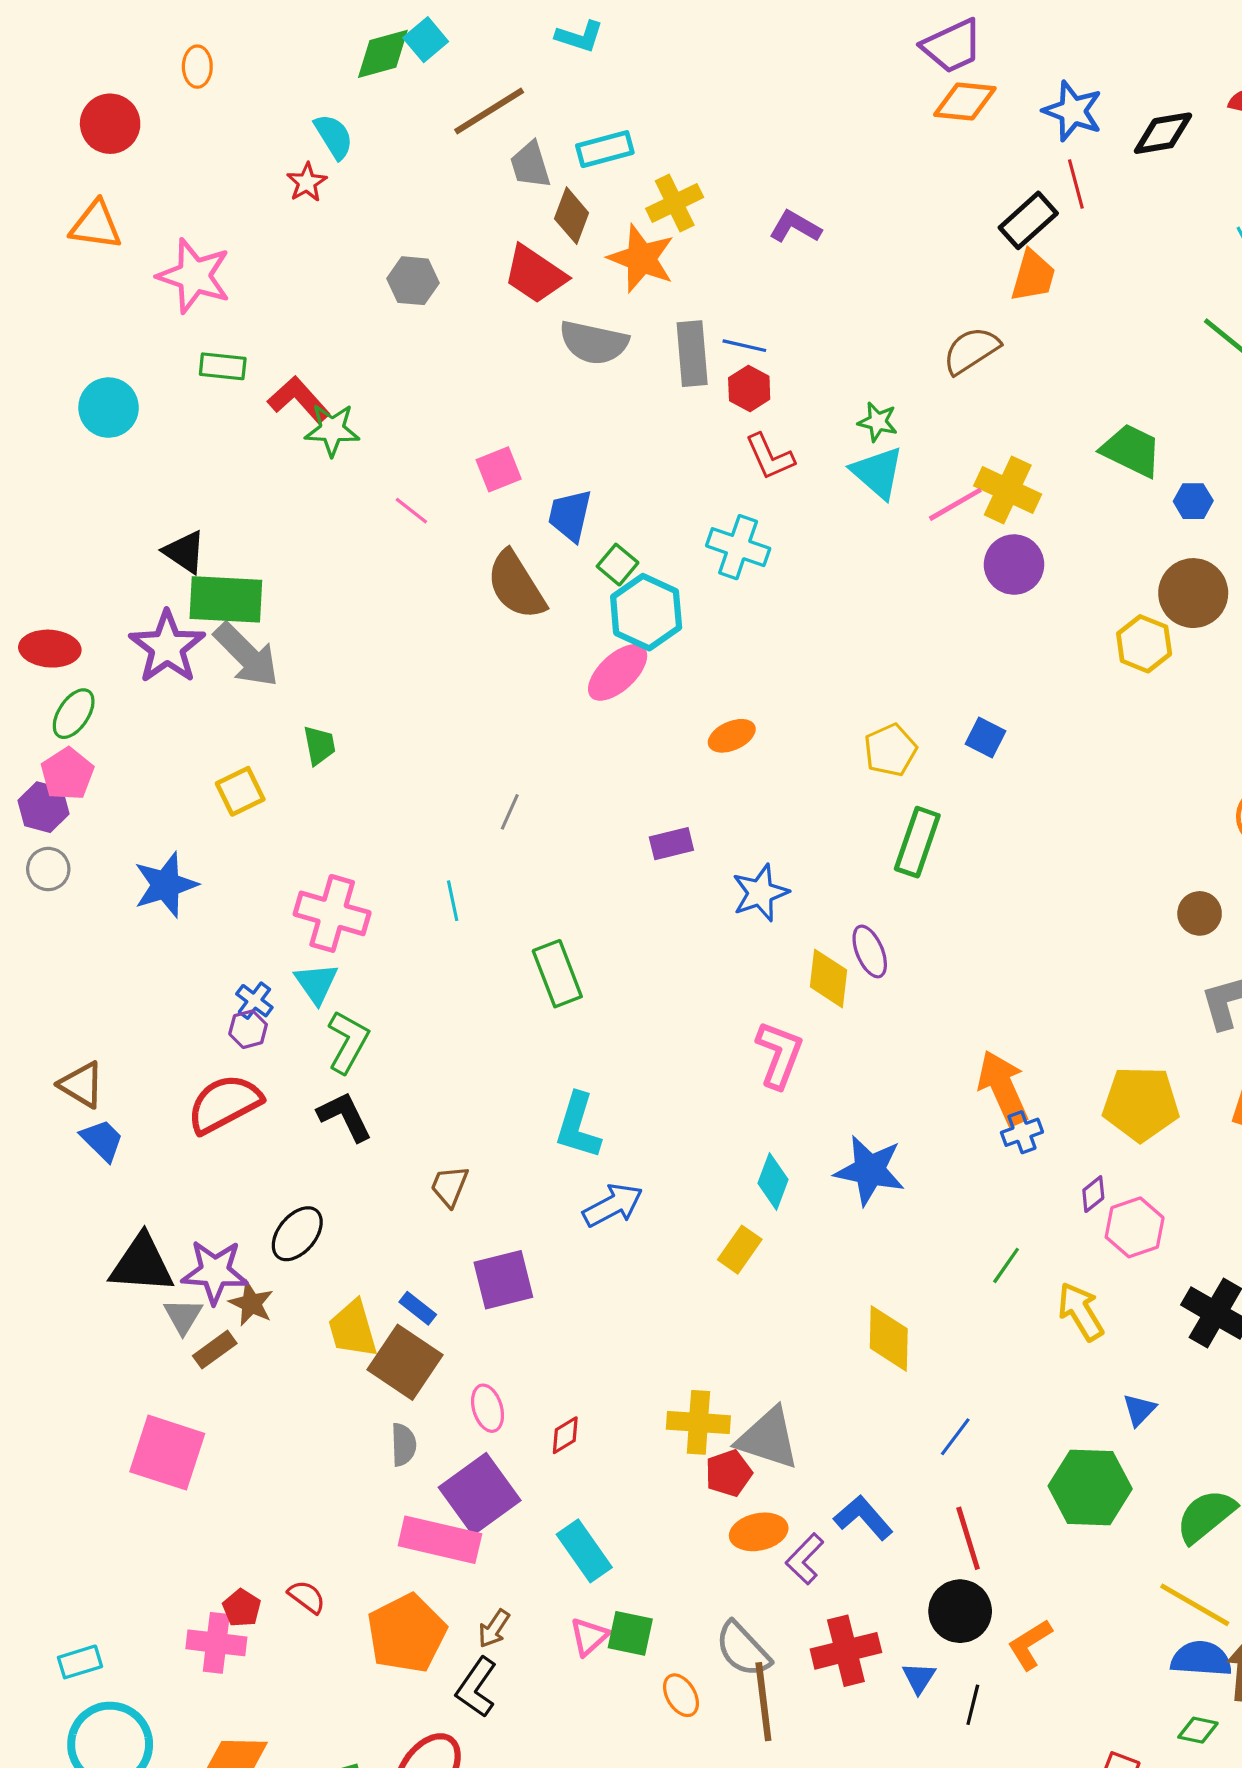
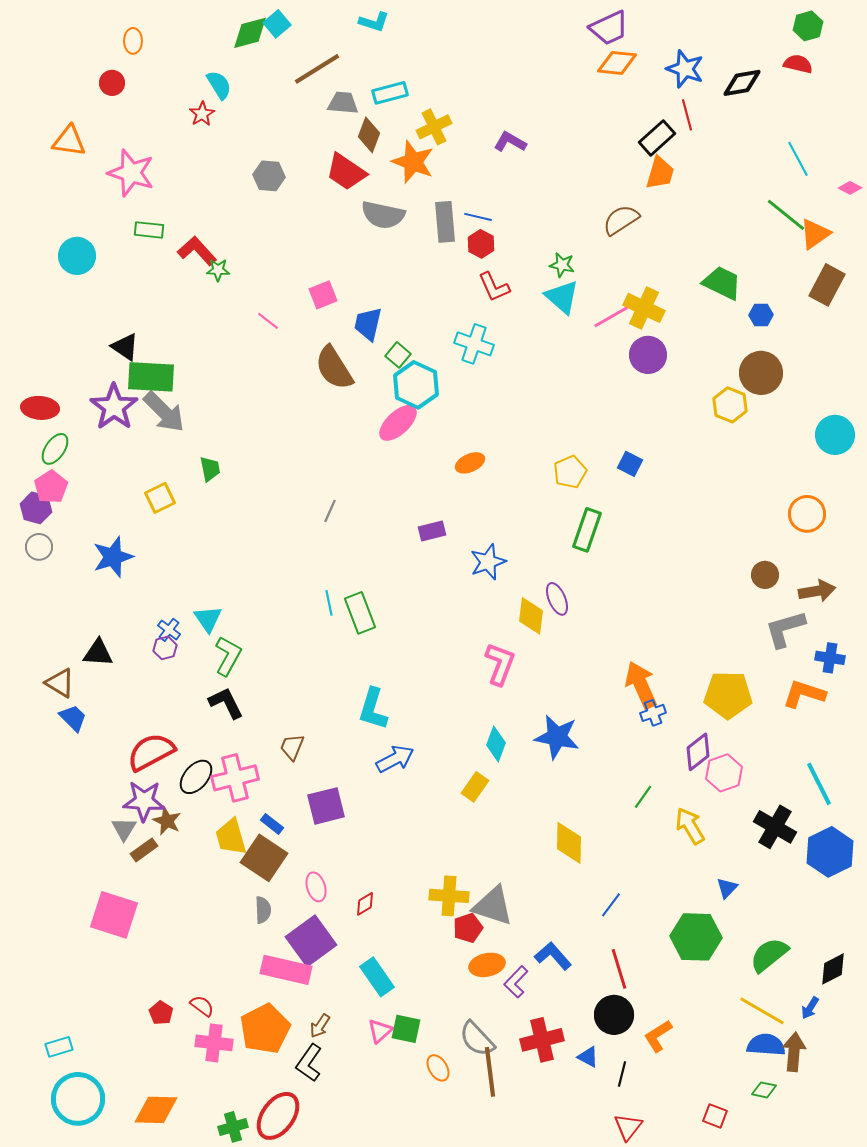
red circle: (110, 124) -> (112, 83), moved, size x0.7
gray trapezoid: (530, 165) -> (343, 103), turned 112
green star: (332, 430) -> (218, 270), size x0.7
cyan line: (453, 901) -> (329, 603), moved
pink cross: (332, 913) -> (235, 778), moved, turned -30
red semicircle: (224, 1104) -> (151, 752), moved
purple diamond: (1093, 1194) -> (698, 752), size x1.6
black triangle: (142, 1264) -> (98, 653), moved, size x0.7
pink cross: (216, 1643) -> (214, 1043), moved
blue triangle: (919, 1678) -> (588, 1057), turned -35

